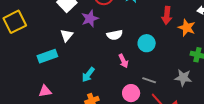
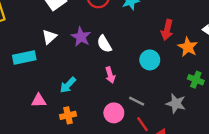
purple star: (90, 19) -> (81, 37), moved, turned -30
white semicircle: (115, 35) -> (104, 44), turned 63
cyan circle: (147, 43) -> (150, 60), moved
pink triangle: (45, 91) -> (39, 100), moved

